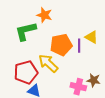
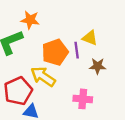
brown star: (94, 80) -> (98, 66), moved

